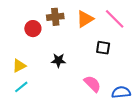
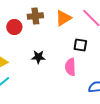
pink semicircle: (92, 84) -> (70, 67), moved, turned -138

